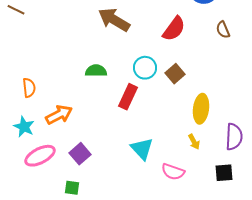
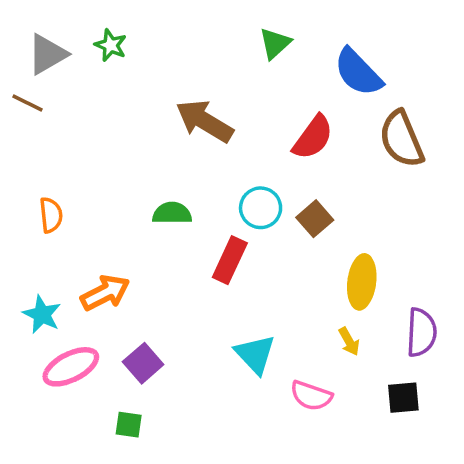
brown semicircle: (223, 30) -> (402, 139), size x1.8
orange semicircle: (29, 88) -> (51, 215), moved

